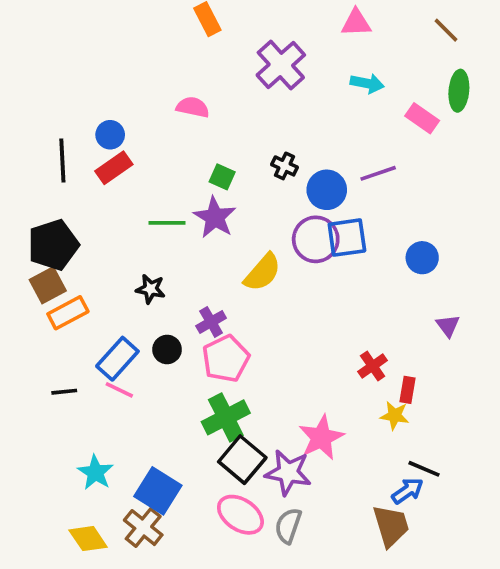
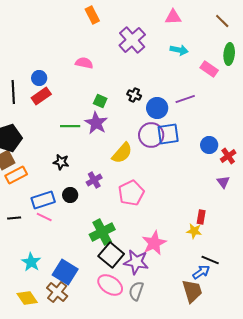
blue rectangle: (117, 359) -> (43, 200), turned 30
pink pentagon: (226, 359) -> (131, 193), moved
red cross: (373, 366) -> (228, 156), moved

